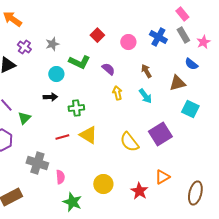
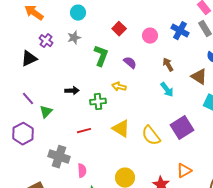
green L-shape: (79, 62) -> (101, 56), turned -95
cyan circle: (56, 74) -> (78, 13), moved
brown triangle: (177, 83) -> (199, 77), turned 48
yellow arrow: (117, 93) -> (119, 87), moved, turned -64
yellow triangle: (88, 135) -> (121, 129), moved

